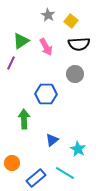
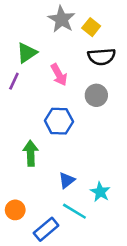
gray star: (48, 15) -> (62, 19), size x1.5
pink arrow: (46, 47) -> (59, 75), moved
cyan line: (65, 173) -> (74, 211), moved

